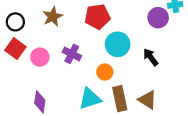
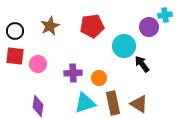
cyan circle: (118, 44) -> (124, 46), moved
red square: (15, 49) -> (15, 56), turned -30
purple cross: (72, 54) -> (73, 73), moved, turned -30

